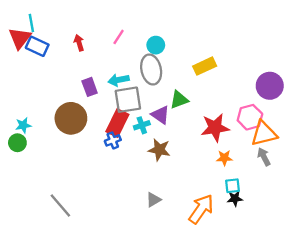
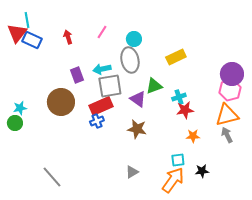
pink hexagon: (250, 117) -> (230, 90), moved
red rectangle: (117, 123) -> (101, 106), turned 40
cyan cross: (142, 125) -> (179, 97), moved
red star: (215, 128) -> (185, 110), size x0.7
cyan square: (233, 186) -> (178, 160), moved

